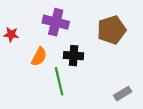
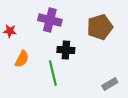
orange semicircle: (39, 57) -> (22, 59), moved

